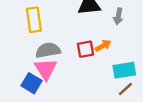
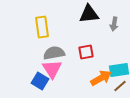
orange arrow: (103, 46) -> (101, 78), moved, size x1.5

